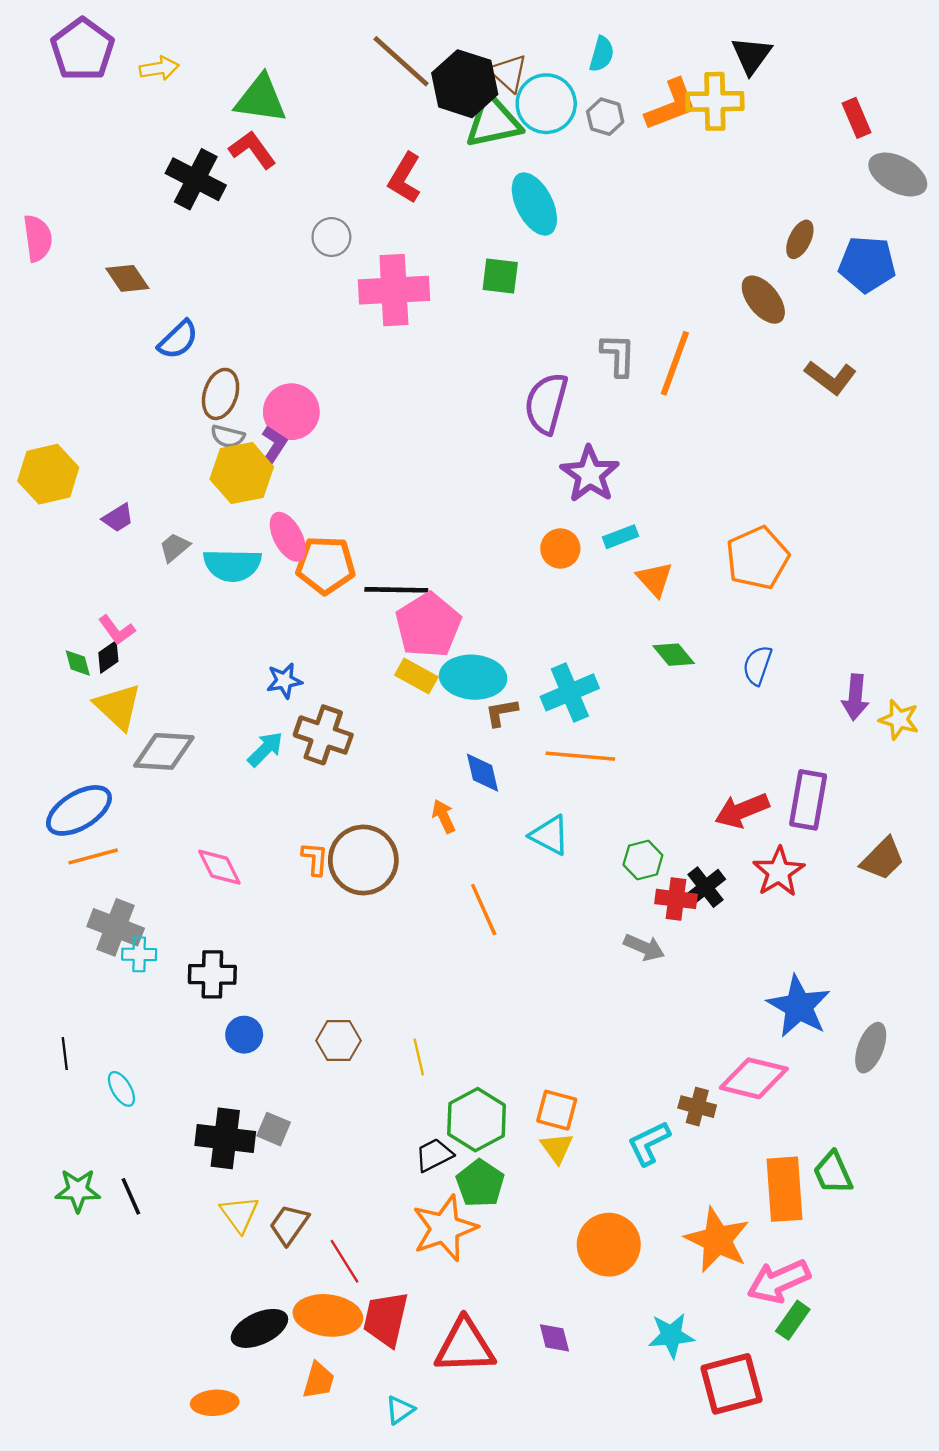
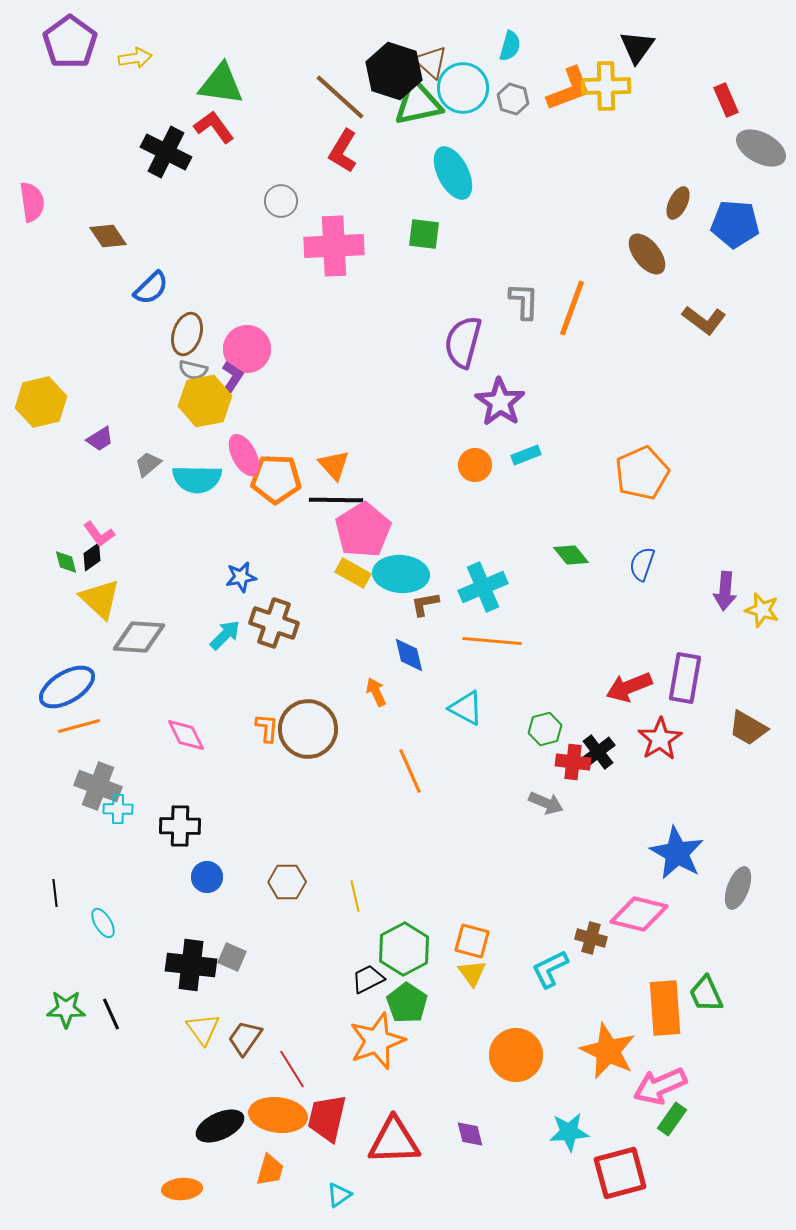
brown line: (401, 61) -> (340, 97), moved
orange triangle: (655, 579) -> (334, 465), moved
brown trapezoid: (882, 859) -> (748, 728), turned 75

